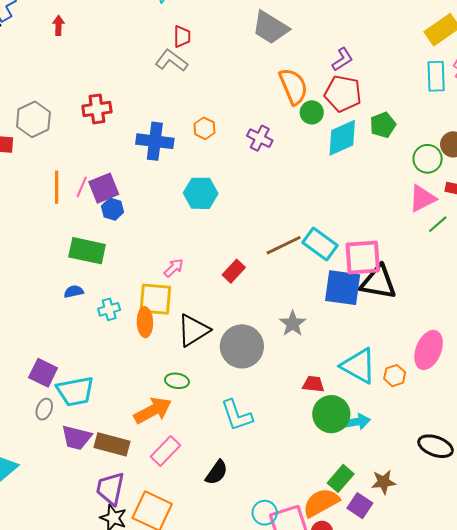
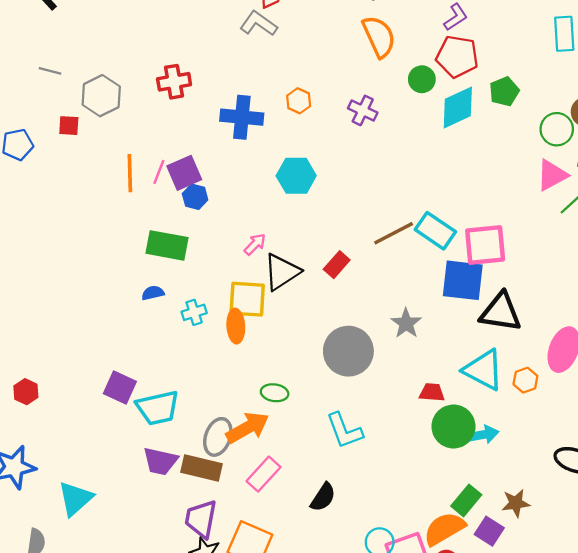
orange semicircle: (293, 86) -> (379, 37), moved
pink arrow: (174, 268) -> (255, 244), moved
black triangle: (378, 282) -> (501, 312), moved
black triangle: (193, 330) -> (282, 272), moved
gray ellipse: (44, 409) -> (218, 437), moved, size x1.5

